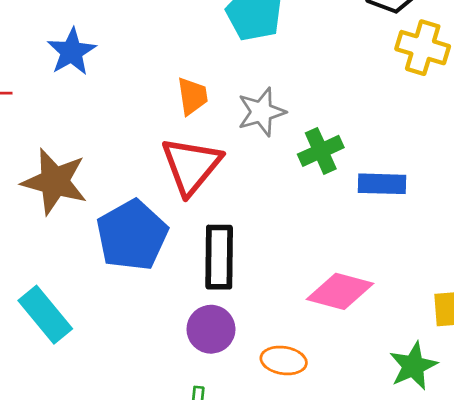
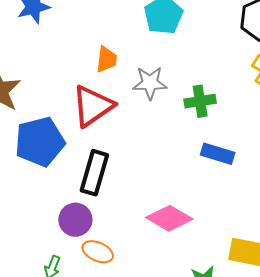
green cross: (321, 151) -> (200, 101), moved
orange ellipse: (284, 360) -> (98, 252), moved

